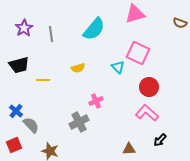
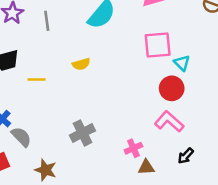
pink square: (138, 53) -> (158, 45), turned -30
cyan triangle: (118, 67) -> (182, 63), moved
pink cross: (96, 101) -> (133, 148), moved

